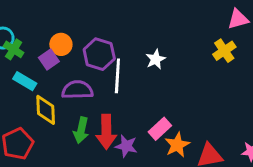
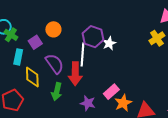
orange circle: (61, 44) -> (53, 29), moved
purple hexagon: (99, 54) -> (93, 37), moved
cyan rectangle: (25, 81) -> (18, 57), turned 70
purple semicircle: (77, 90) -> (55, 64), turned 55
red arrow: (106, 132) -> (75, 74), moved

